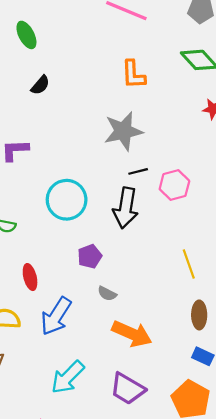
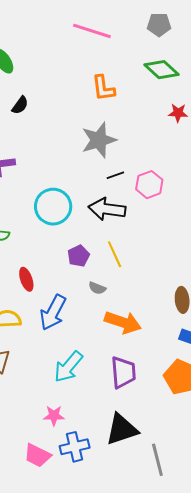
black arrow: (126, 208) -> (107, 209), turned 93
yellow line: (189, 264) -> (115, 254), moved
purple trapezoid: (128, 389) -> (123, 372), turned -120

